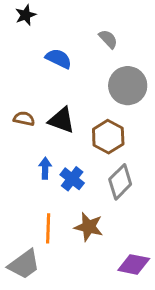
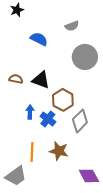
gray semicircle: (108, 39) -> (72, 26), turned 112
brown hexagon: (108, 137) -> (63, 100), moved
purple diamond: (134, 264) -> (89, 176), turned 50

